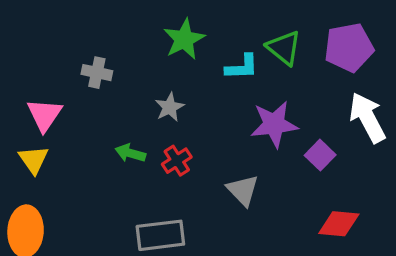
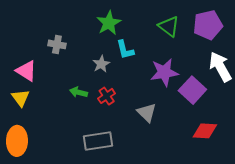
cyan L-shape: (242, 67) -> (125, 50), moved, turned 80
pink triangle: (44, 115) -> (26, 71), turned -30
purple square: (320, 155) -> (192, 90), size x1.5

